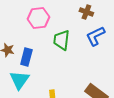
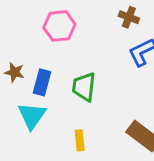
green trapezoid: (61, 40) -> (84, 87), moved

